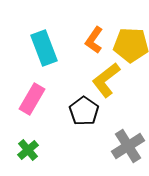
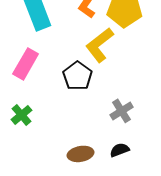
gray cross: (128, 146) -> (122, 111), size x0.7

